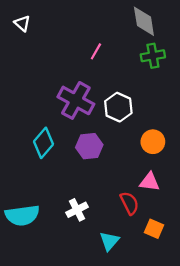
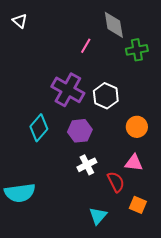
gray diamond: (144, 21) -> (114, 25), moved
white cross: (77, 210) -> (87, 165), moved

